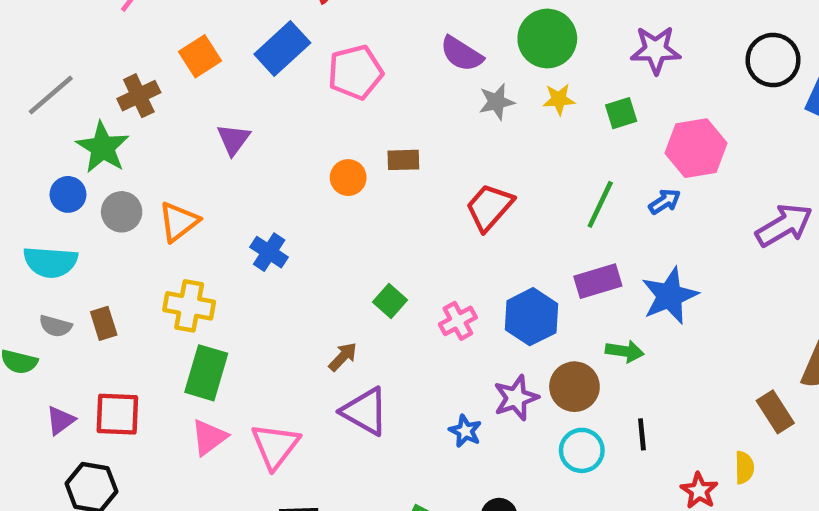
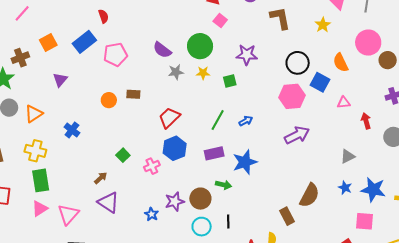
pink hexagon: (696, 148) -> (292, 96), moved
blue hexagon: (531, 317) -> (175, 148), moved
green rectangle: (206, 373) -> (41, 180), turned -30

